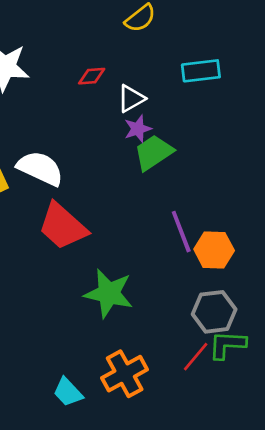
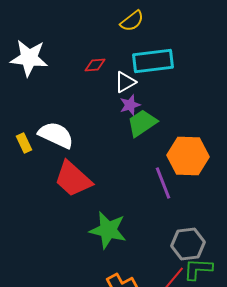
cyan rectangle: (201, 71) -> (153, 61), moved, size x1.4
orange hexagon: (214, 250) -> (188, 156), moved, size x1.4

